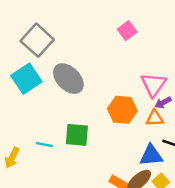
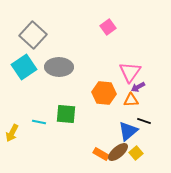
gray ellipse: (68, 79) -> (59, 67), turned -44
blue triangle: (151, 155) -> (128, 131), turned -35

